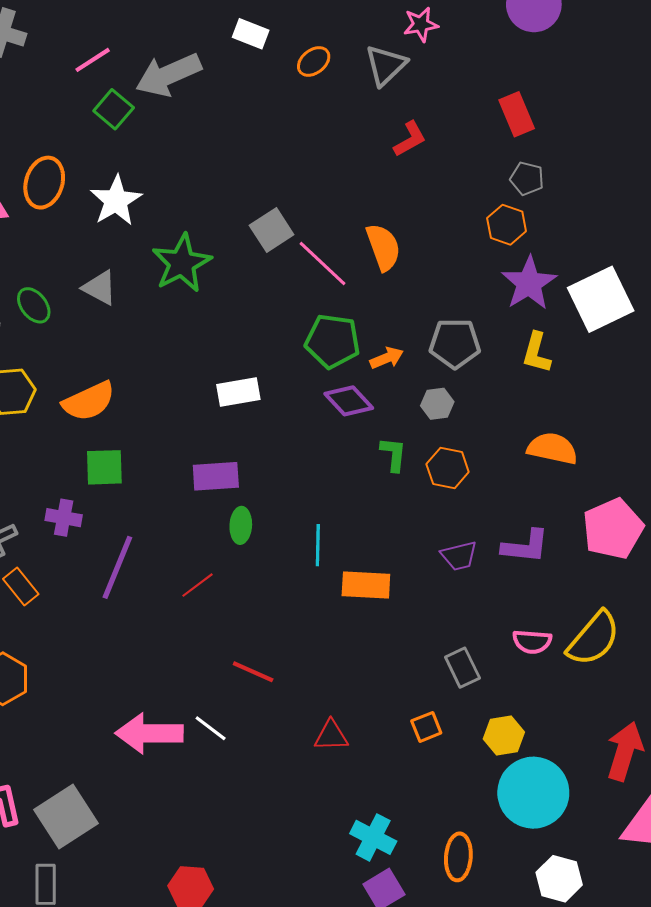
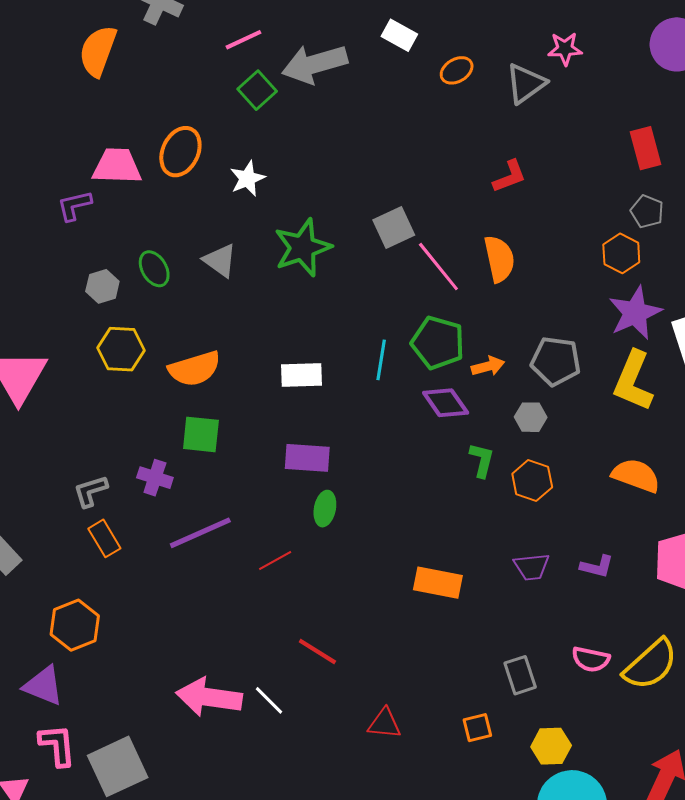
red L-shape: (410, 139) -> (510, 176), moved
white star: (116, 201) -> (247, 179), size x0.7
yellow L-shape: (536, 353) -> (633, 381), size x1.5
white rectangle: (238, 392) -> (301, 375), moved
cyan line: (318, 545) -> (381, 360), moved
purple L-shape: (525, 546) -> (597, 566), size x0.7
purple line: (117, 567) -> (200, 533), turned 36

